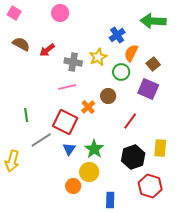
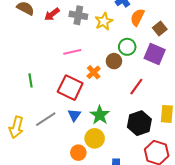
gray cross: (73, 62) -> (78, 15), moved
green circle: (121, 72) -> (127, 47), moved
gray line: (41, 140) -> (46, 119), moved

